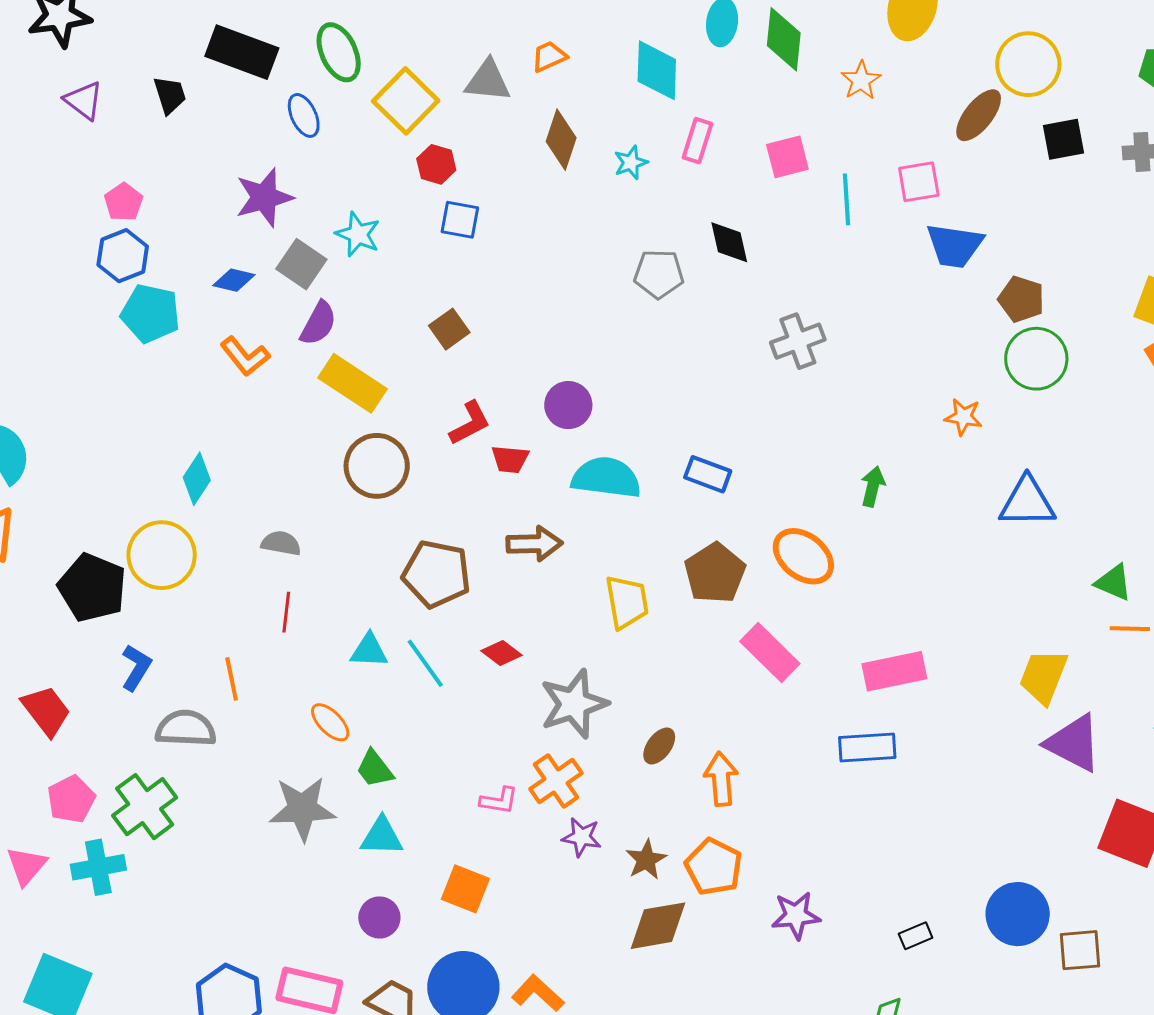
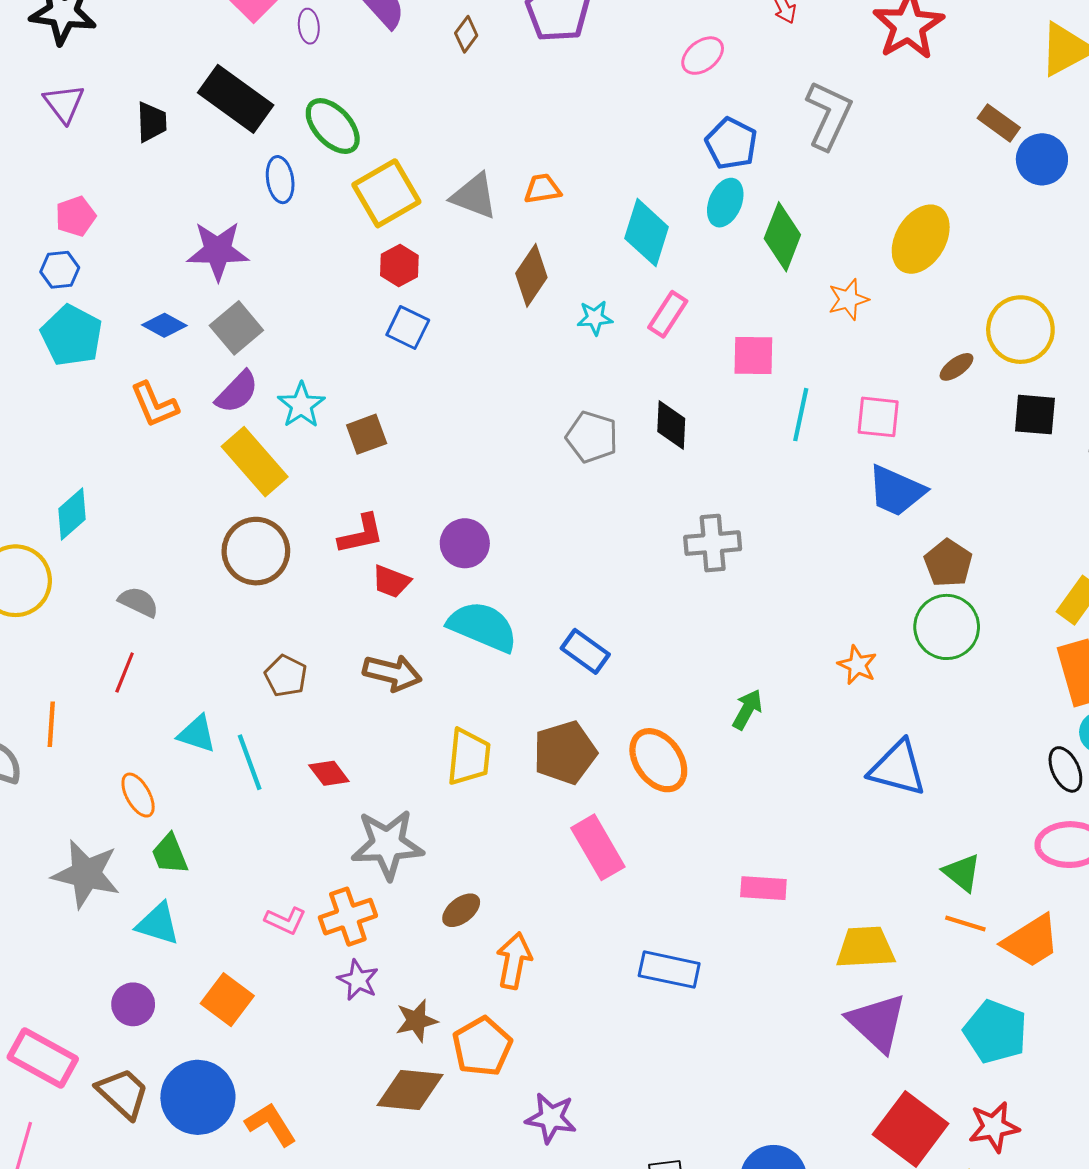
green ellipse: (339, 52) -> (333, 126), turned -34
brown ellipse: (979, 115) -> (956, 367), size x0.6
cyan star: (358, 234) -> (301, 405), moved
blue hexagon: (123, 256) -> (60, 270), size x0.7
brown pentagon: (437, 574) -> (286, 676), size x0.6
pink rectangle: (894, 671) -> (763, 888), moved, size x0.7
yellow trapezoid: (1043, 677) -> (865, 947), turned 50

